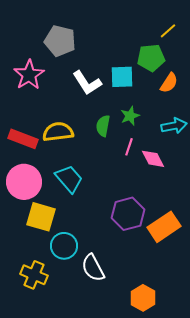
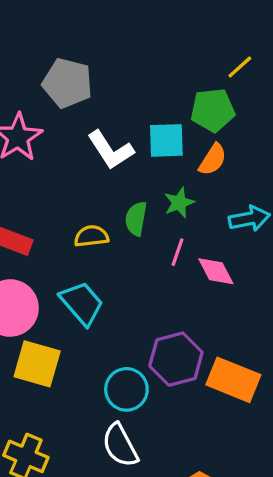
orange semicircle: (169, 83) -> (213, 160), moved
yellow semicircle: (58, 132) -> (91, 236), moved, size x0.7
orange rectangle: (164, 227) -> (233, 380), turned 56
cyan circle: (64, 246) -> (126, 389), moved

